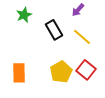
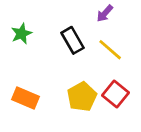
green star: (24, 15) -> (21, 34), moved
orange rectangle: (19, 73) -> (26, 98), turned -66

